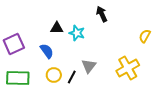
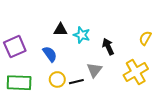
black arrow: (102, 14) -> (108, 47), moved
yellow semicircle: (145, 36) -> (145, 38), moved
black line: (72, 77) -> (76, 82), turned 48

